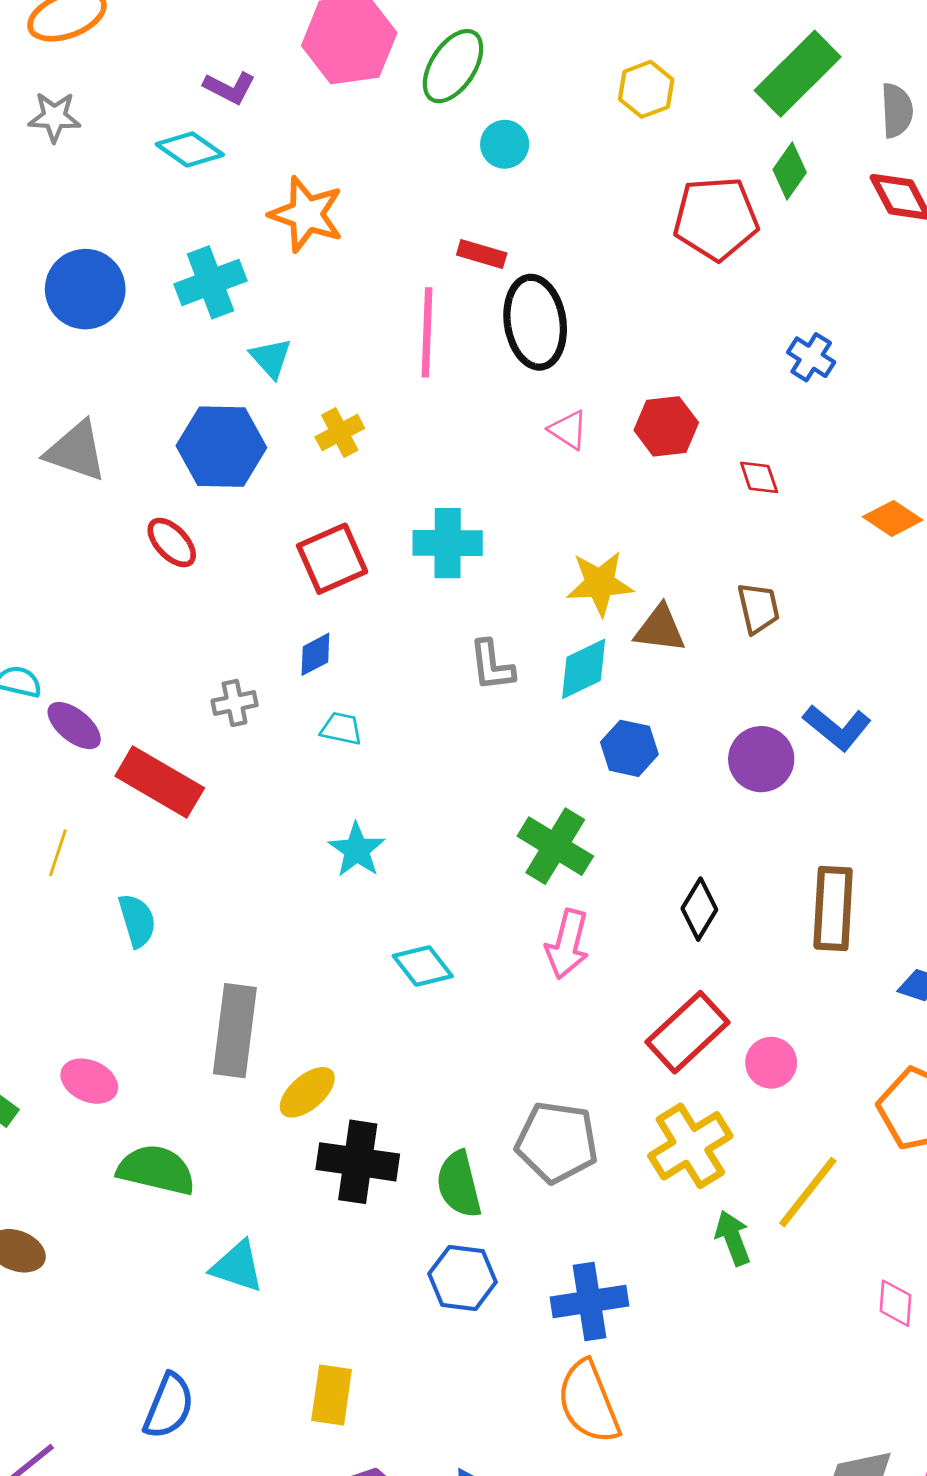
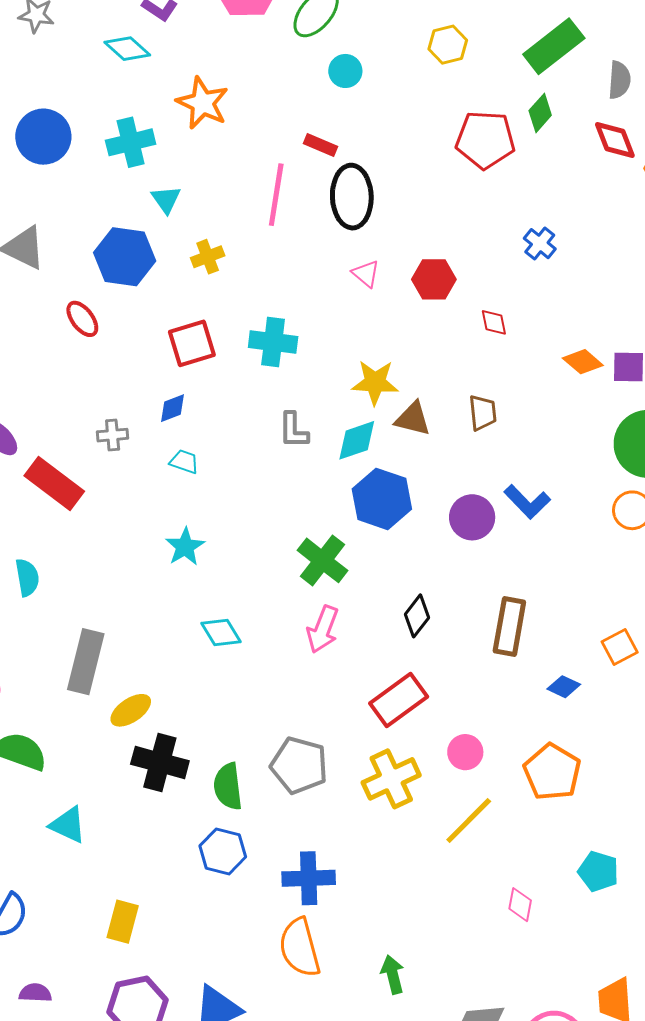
blue hexagon: (629, 748) -> (382, 499), size x1.5
pink circle: (771, 1063) -> (465, 752), moved
green arrow: (733, 1238) -> (393, 975), moved

